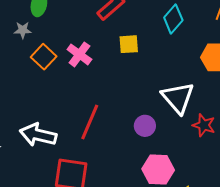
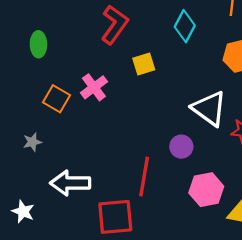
gray star: (23, 30) -> (32, 142), moved
pink cross: (79, 54) -> (94, 87), turned 30
red line: (90, 122) -> (144, 177), moved

